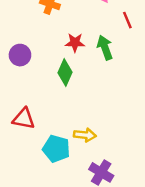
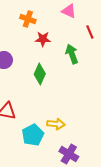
red star: (75, 43) -> (43, 39), moved
cyan pentagon: (56, 149) -> (33, 135), turned 30

